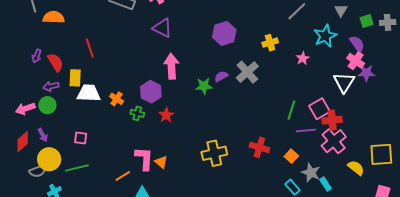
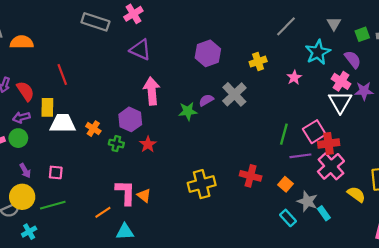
pink cross: (356, 61) -> (341, 81), moved
purple arrow: (43, 135) -> (25, 171), moved

